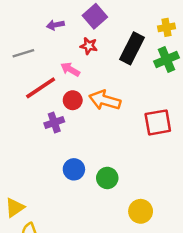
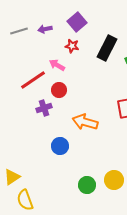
gray line: (23, 53) -> (19, 31), moved
orange arrow: (105, 100) -> (85, 122), moved
green circle: (107, 178) -> (87, 185), moved

